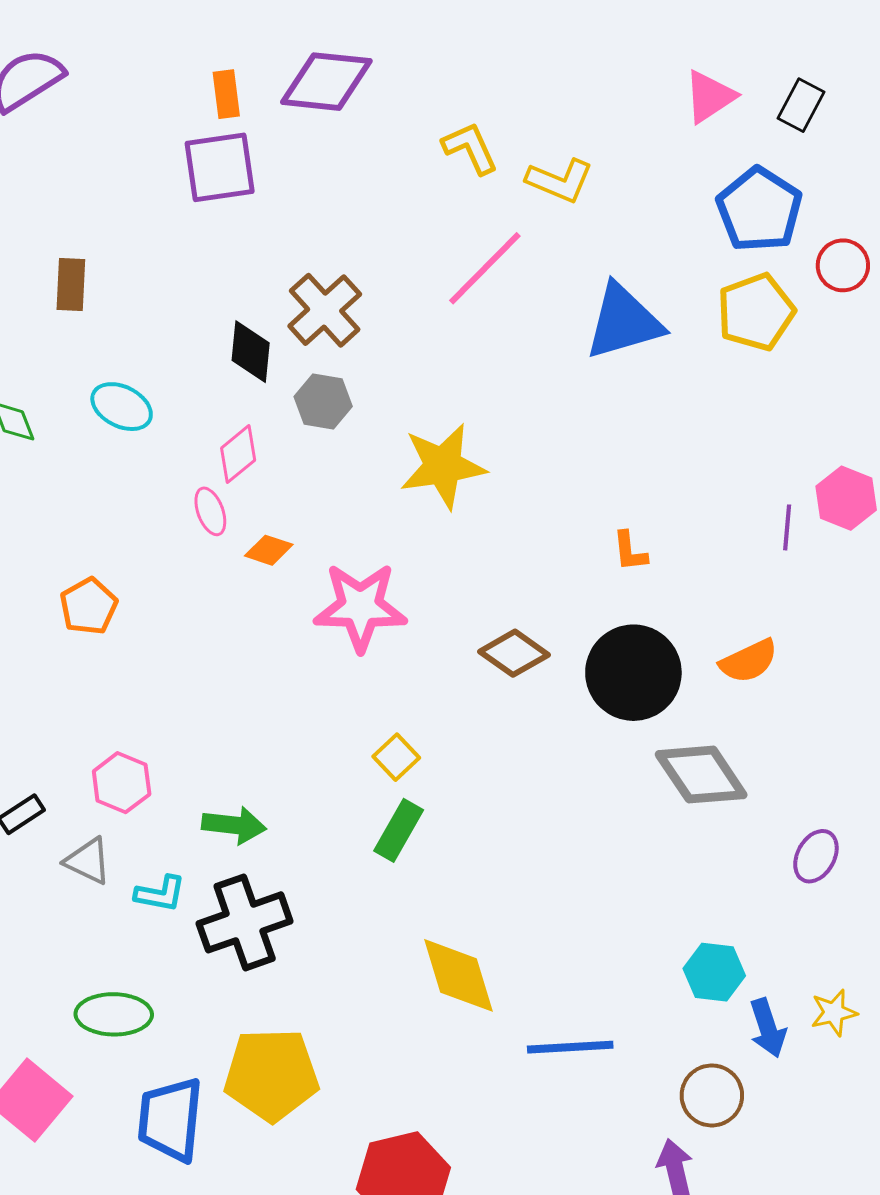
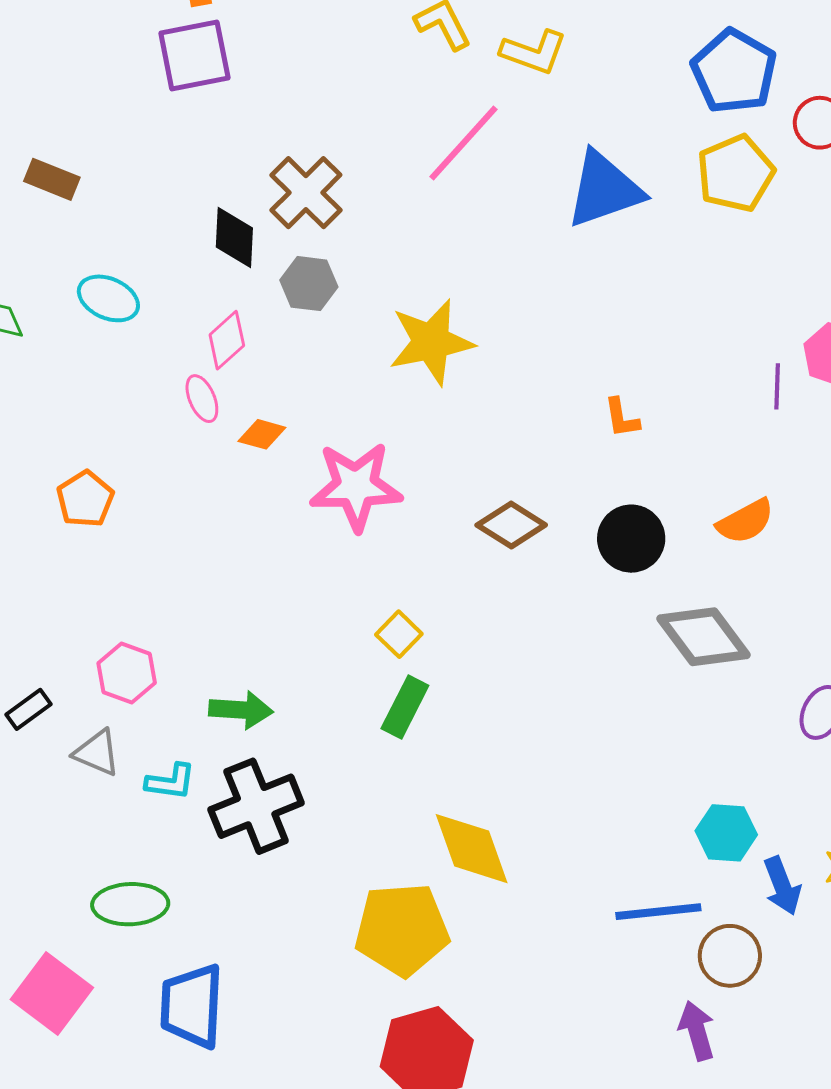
brown rectangle: (71, 284) -> (52, 179), turned -68
black circle: (633, 673) -> (631, 539), size x0.7
blue line: (570, 1047) -> (658, 912), moved
yellow pentagon: (271, 1075) -> (402, 929), moved

